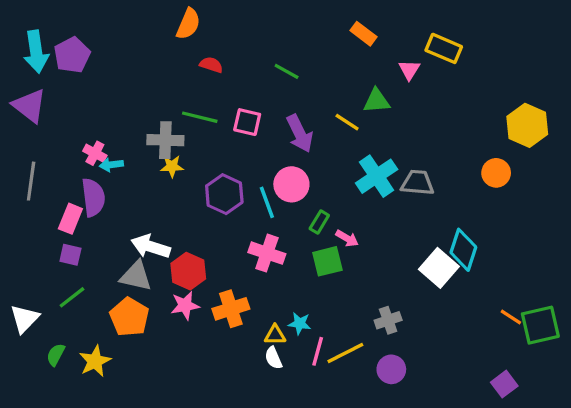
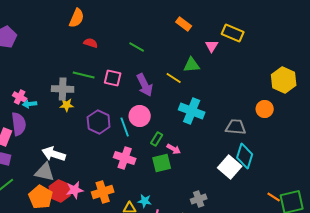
cyan cross: (377, 176) -> (192, 111), turned -35
gray trapezoid: (418, 183) -> (236, 127), moved
red hexagon: (188, 271) -> (60, 191), moved

